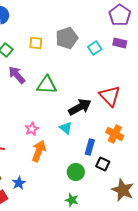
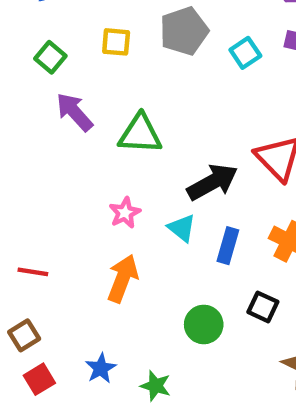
pink star: (32, 129) -> (125, 213), moved
blue rectangle: (90, 147) -> (228, 246), moved
blue star: (19, 183) -> (101, 368), moved
green star: (72, 200) -> (156, 386), moved

